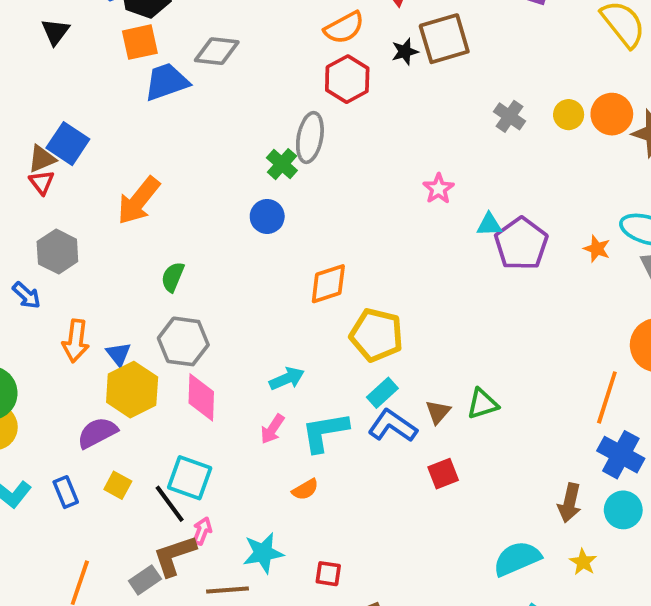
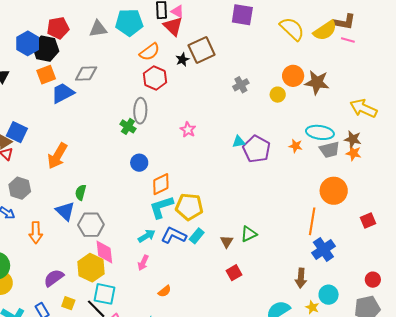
yellow circle: (569, 115) -> (278, 95), moved
gray cross: (509, 116) -> (241, 85), turned 35
pink star: (438, 189) -> (188, 130), moved
blue circle: (267, 216) -> (139, 163), moved
blue triangle: (118, 354) -> (65, 211), moved, size x1.5
yellow hexagon: (132, 390) -> (91, 268), moved
blue L-shape: (392, 426) -> (174, 235), moved
cyan L-shape: (325, 432) -> (161, 207), moved
blue cross: (621, 455) -> (323, 250), turned 35
cyan circle: (623, 510) -> (329, 295), moved

